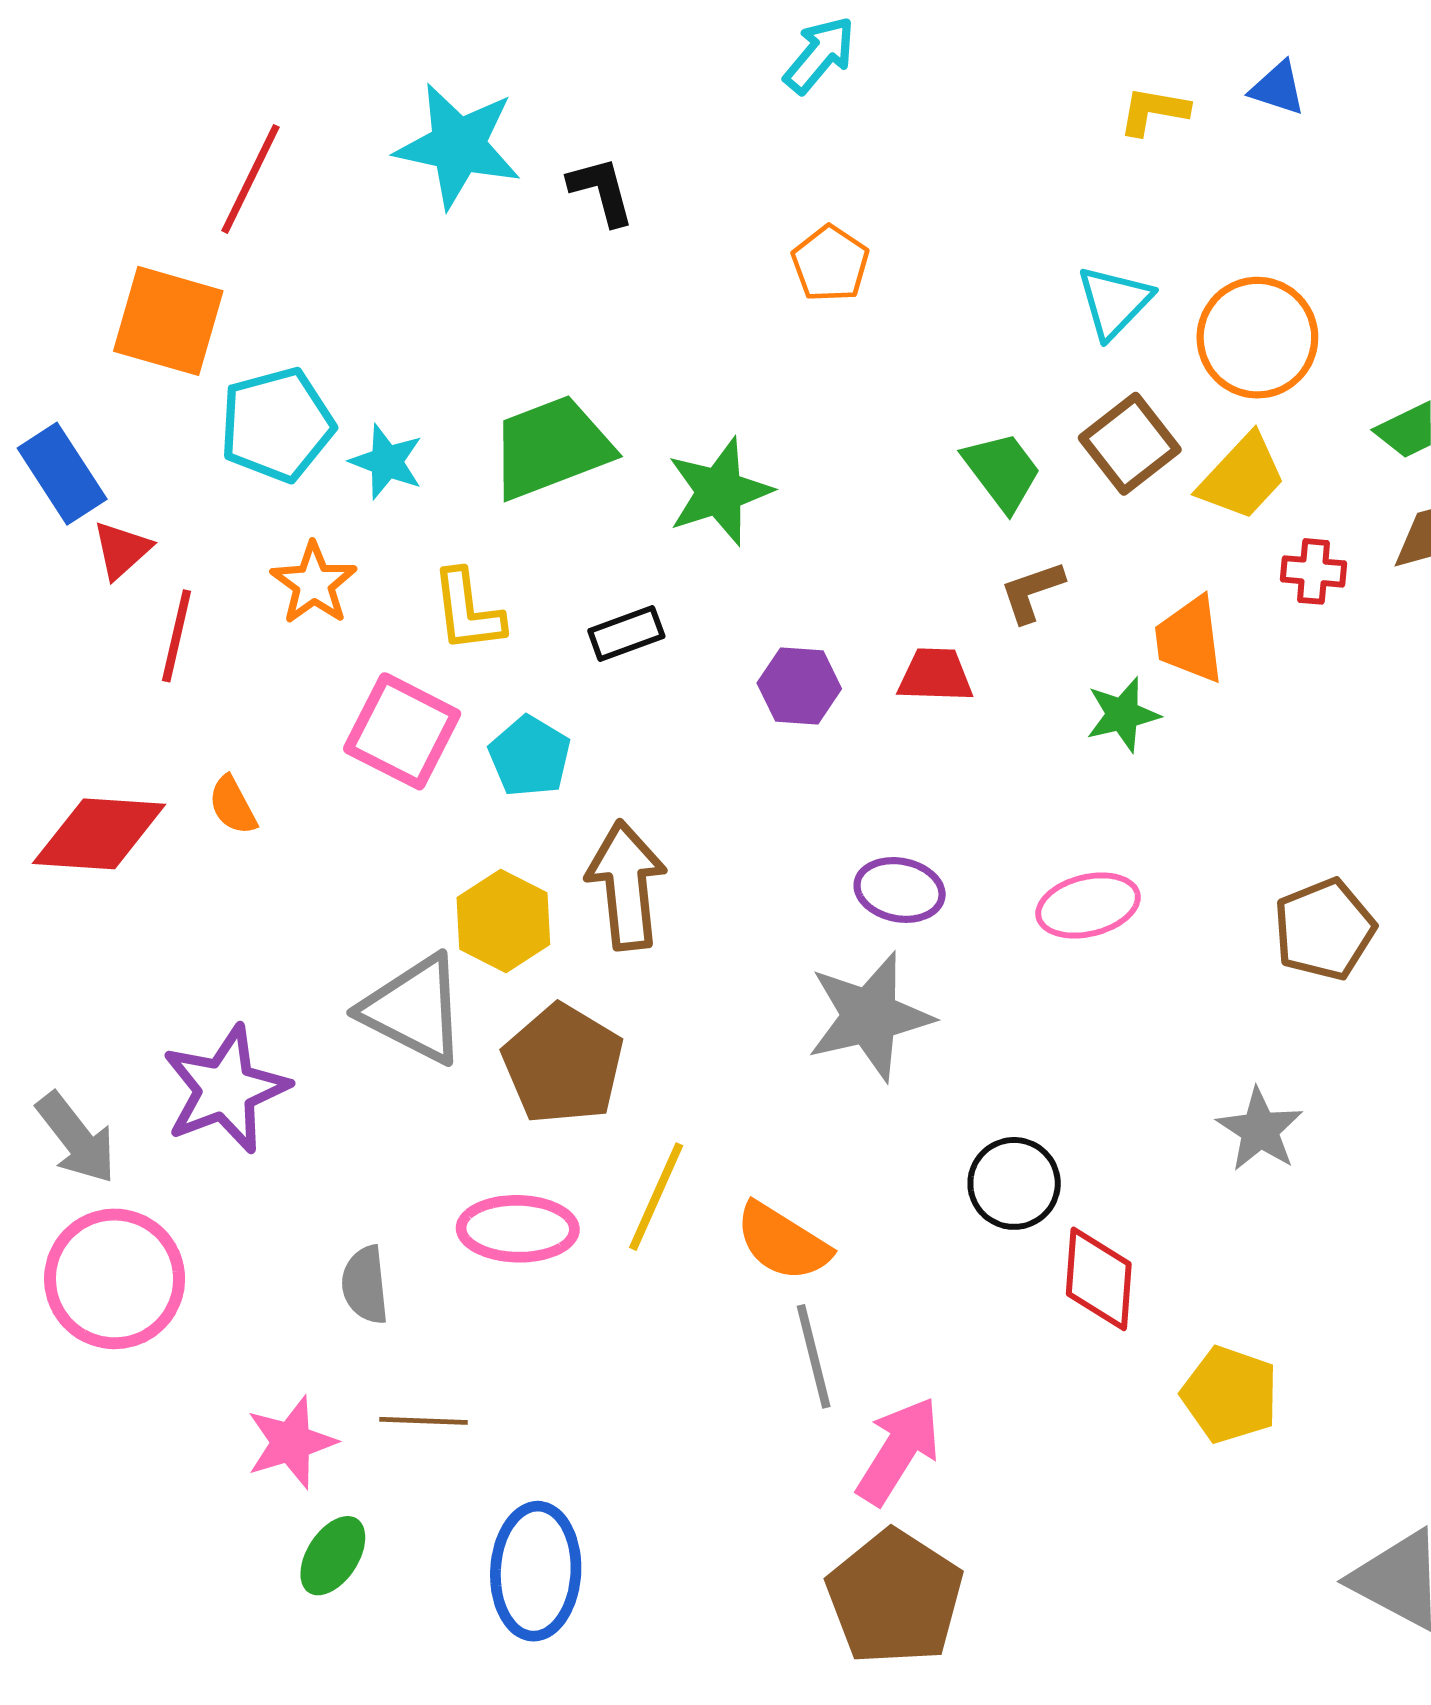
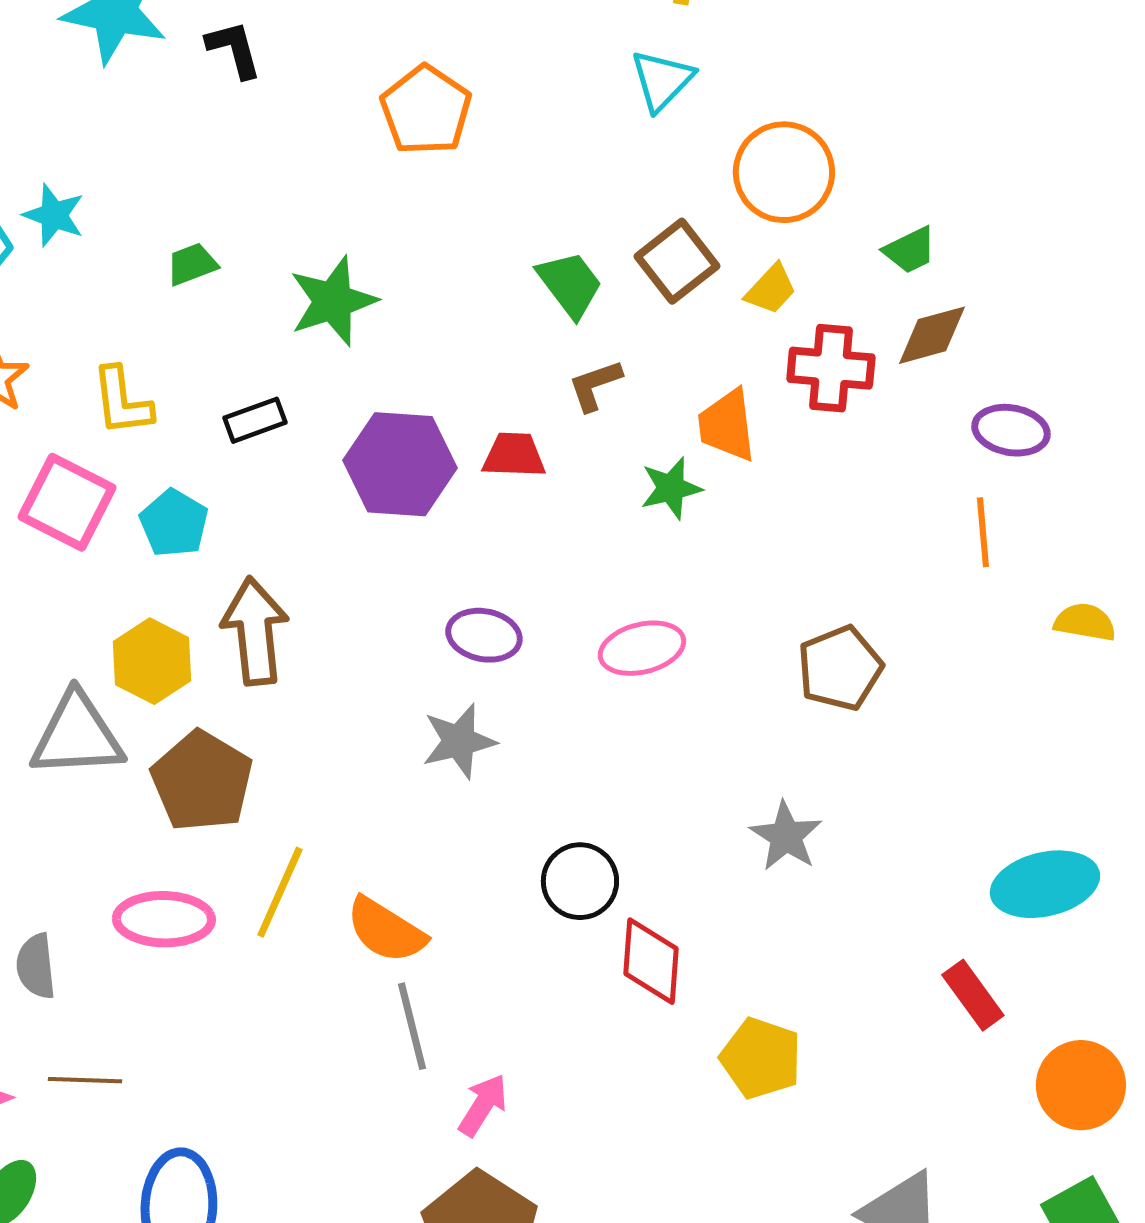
orange pentagon: (830, 264) -> (426, 110), size x1.4
cyan triangle: (1114, 302) -> (662, 80), moved
green trapezoid: (551, 447) -> (192, 264), size x0.5
cyan star: (387, 462) -> (54, 215), moved
yellow trapezoid: (1242, 477) -> (771, 289), size x0.7
red cross: (1313, 571) -> (831, 368), size x1.6
purple hexagon: (799, 686) -> (400, 464), size x1.6
gray triangle: (414, 1009) -> (77, 735), turned -30
gray star: (870, 1016) -> (459, 741), size x0.7
pink arrow: (898, 1451) -> (483, 1105), size x0.7

